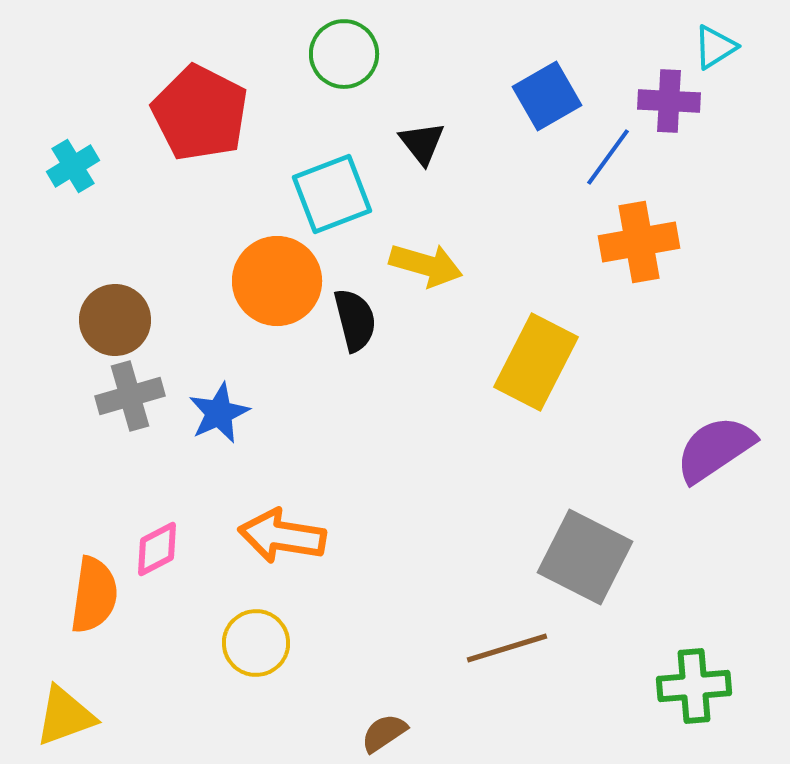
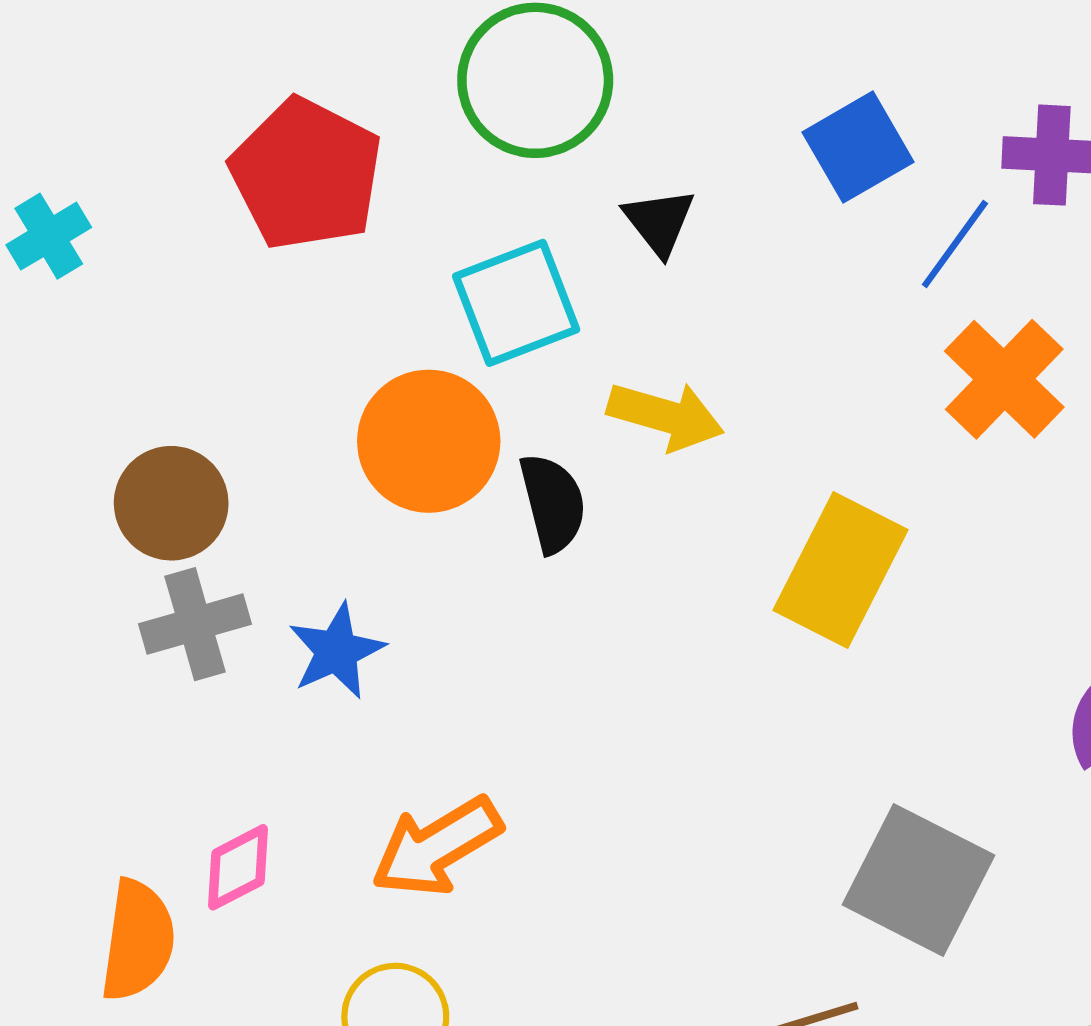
green circle: (344, 54) -> (535, 80), size x1.4
cyan cross: (73, 166) -> (49, 236), moved
orange cross: (639, 242) -> (1004, 379), turned -36
orange arrow: (282, 536) -> (437, 847), turned -40

